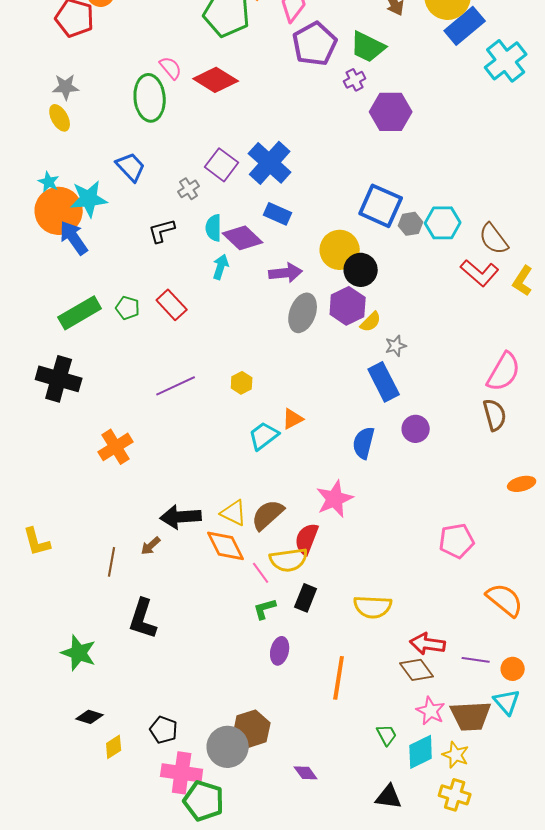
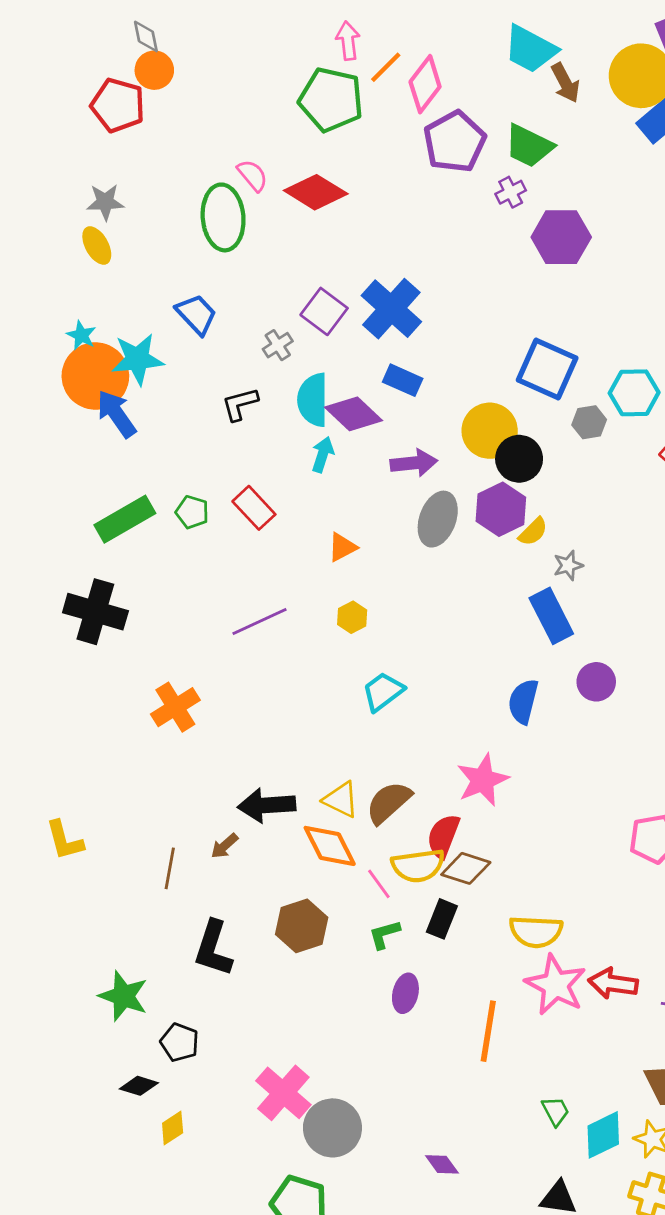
gray hexagon: (411, 224) -> (589, 422), moved
cyan semicircle: (214, 228) -> (313, 400), size x1.4
orange triangle: (293, 419) -> (342, 547), moved
brown diamond: (417, 670) -> (466, 868), moved, turned -36
pink star: (431, 711) -> (556, 985), moved, size x1.5
brown hexagon: (252, 729) -> (302, 926), moved
black pentagon: (164, 730) -> (180, 1042), moved
pink cross: (182, 773) -> (283, 1093), moved, turned 33

